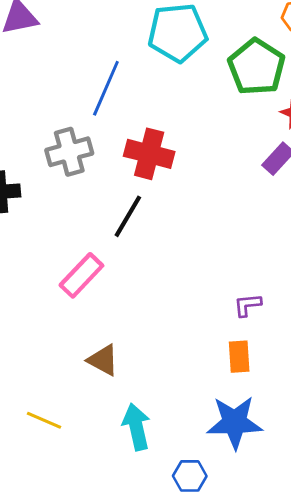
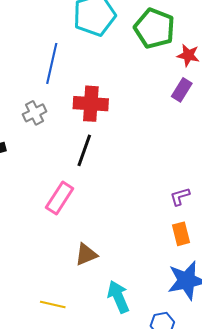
gray cross: (69, 152) -> (35, 113), size x0.7
brown triangle: (103, 360) -> (86, 254), turned -40

